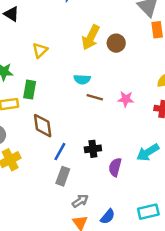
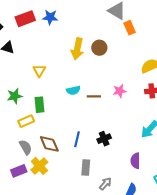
cyan semicircle: (82, 79) -> (73, 90), moved
brown diamond: (43, 126) -> (49, 144), moved
blue line: (60, 152) -> (77, 139), moved
purple semicircle: (115, 167) -> (135, 161), moved

